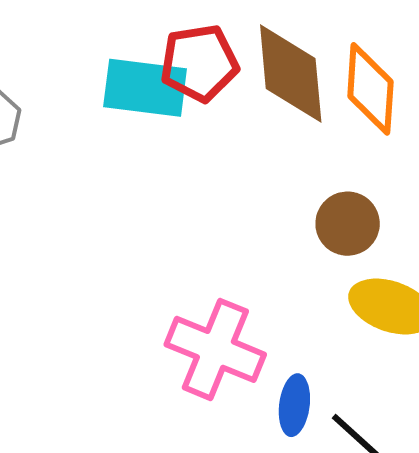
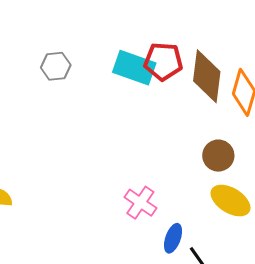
pink cross: (215, 349) -> (140, 203), size x0.7

